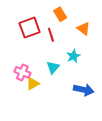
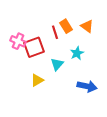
orange rectangle: (60, 14) -> (66, 26), moved
red square: (30, 28) -> (34, 47), moved
pink cross: (22, 72) -> (18, 41), moved

